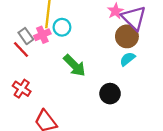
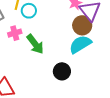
pink cross: (42, 35) -> (15, 33), moved
cyan semicircle: (127, 59) -> (80, 44), size x1.6

